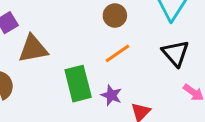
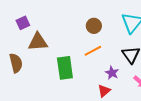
purple star: (111, 95) -> (112, 73), moved

